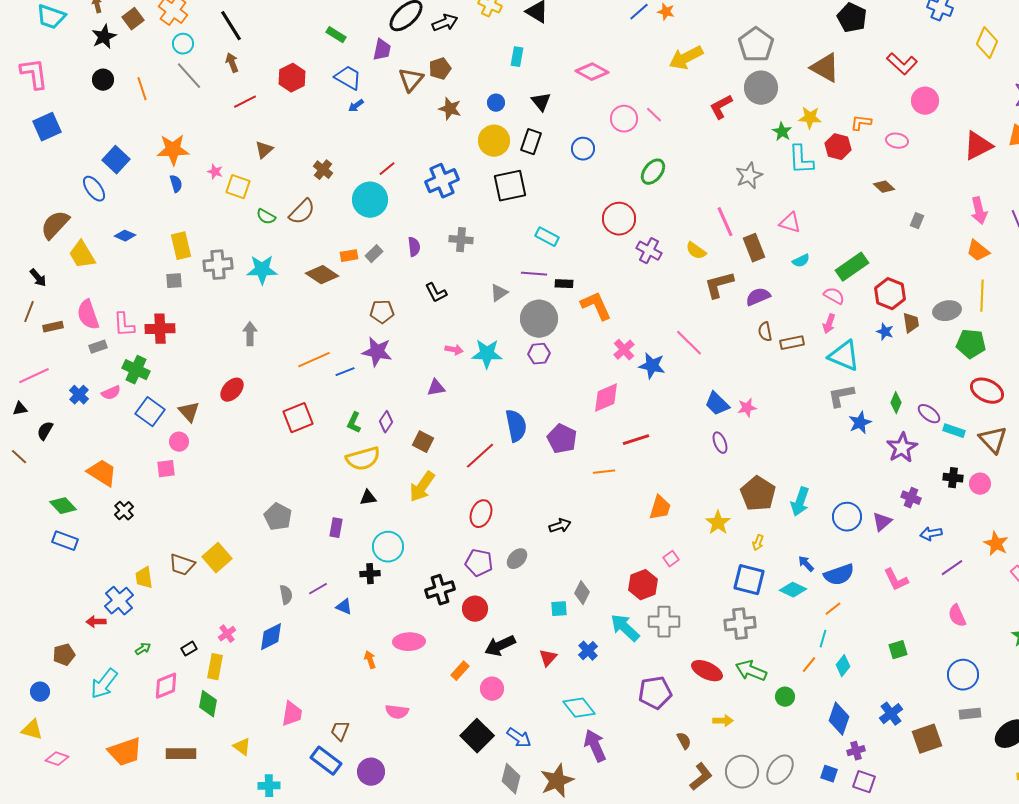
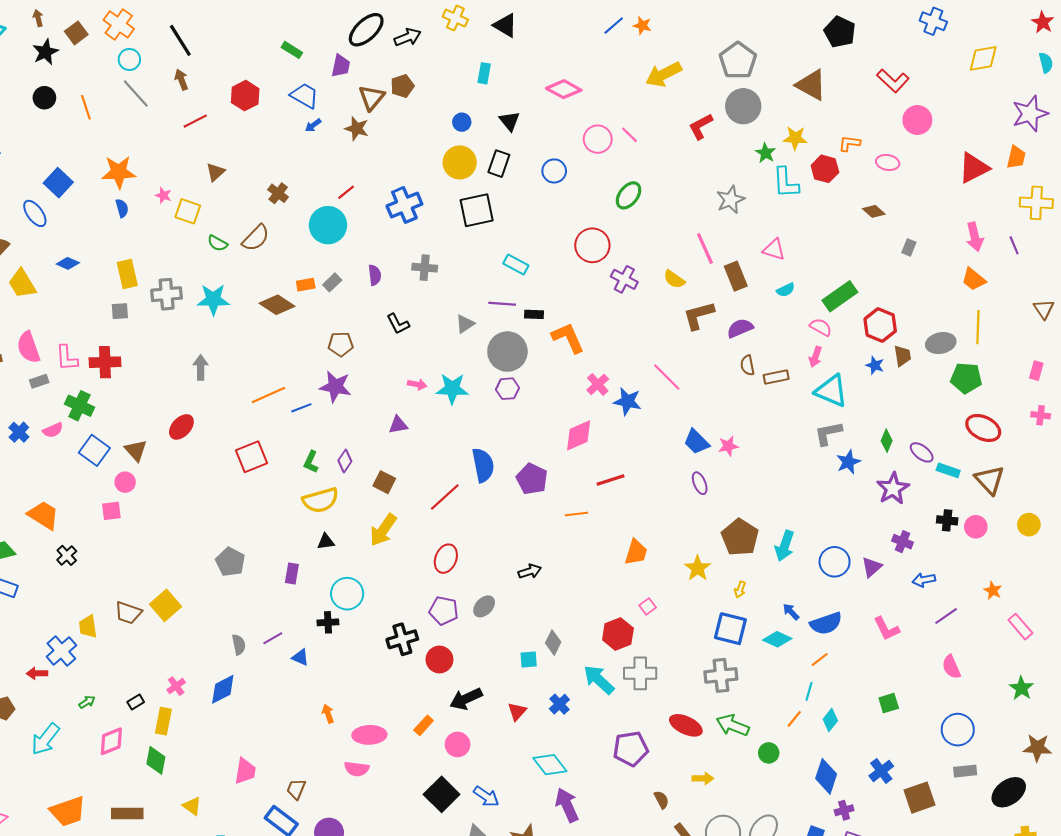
yellow diamond: (987, 43) -> (983, 58), turned 56
brown star: (450, 109) -> (357, 128), moved
orange star: (996, 544) -> (993, 590), size x0.7
pink ellipse: (409, 642) -> (369, 735), moved

